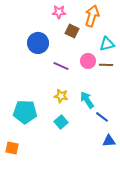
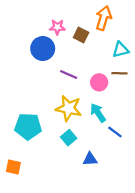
pink star: (59, 12) -> (57, 27), moved
pink circle: (88, 61) -> (99, 82), moved
yellow star: (61, 96) -> (69, 108), size x1.6
blue triangle: (109, 141) -> (90, 159), moved

